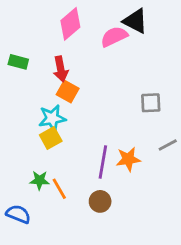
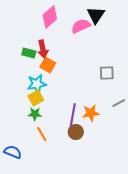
black triangle: (135, 21) -> (96, 15), turned 36
green rectangle: (18, 62) -> (29, 53), moved
green star: (39, 180) -> (35, 114), moved
brown circle: (100, 201) -> (76, 132), moved

